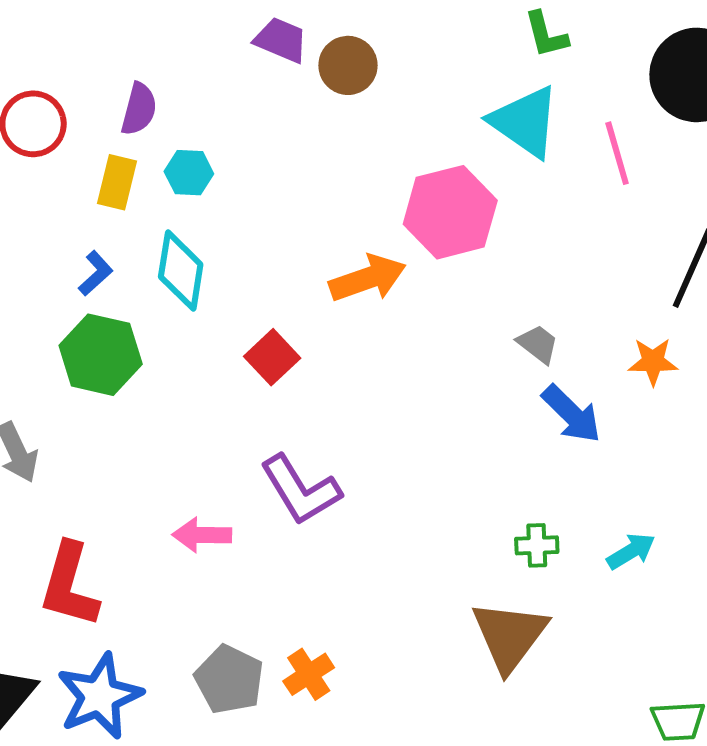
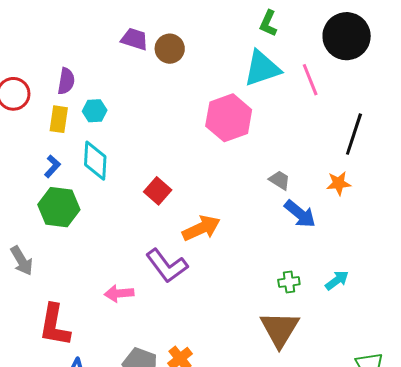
green L-shape: (546, 35) -> (268, 23), turned 44
cyan triangle: (525, 122) -> (262, 68), turned -48
orange arrow: (368, 278) -> (201, 228), moved
red square: (272, 357) -> (158, 191), moved

